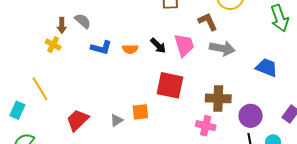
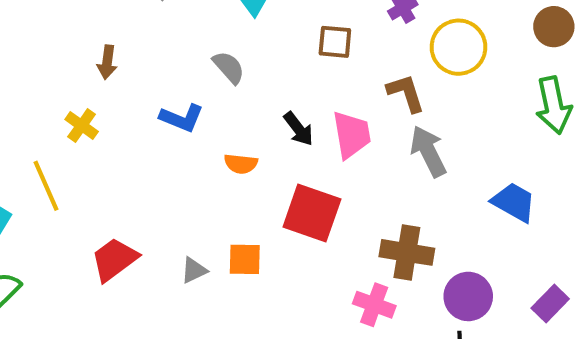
gray semicircle: (83, 21) -> (229, 67), moved
yellow cross: (53, 45) -> (82, 126), moved
gray arrow: (222, 48) -> (428, 151), turned -135
orange semicircle: (130, 49) -> (241, 164), moved

